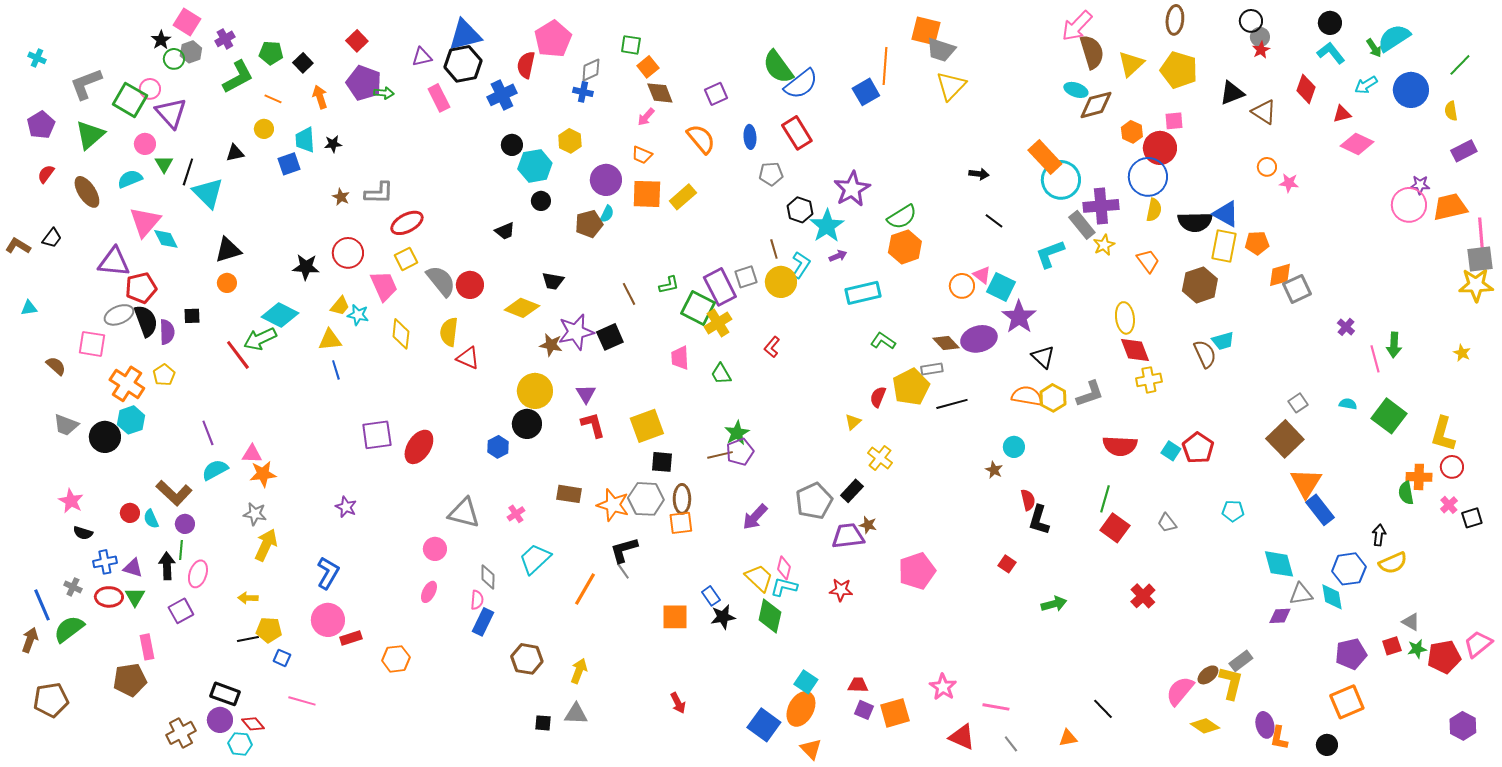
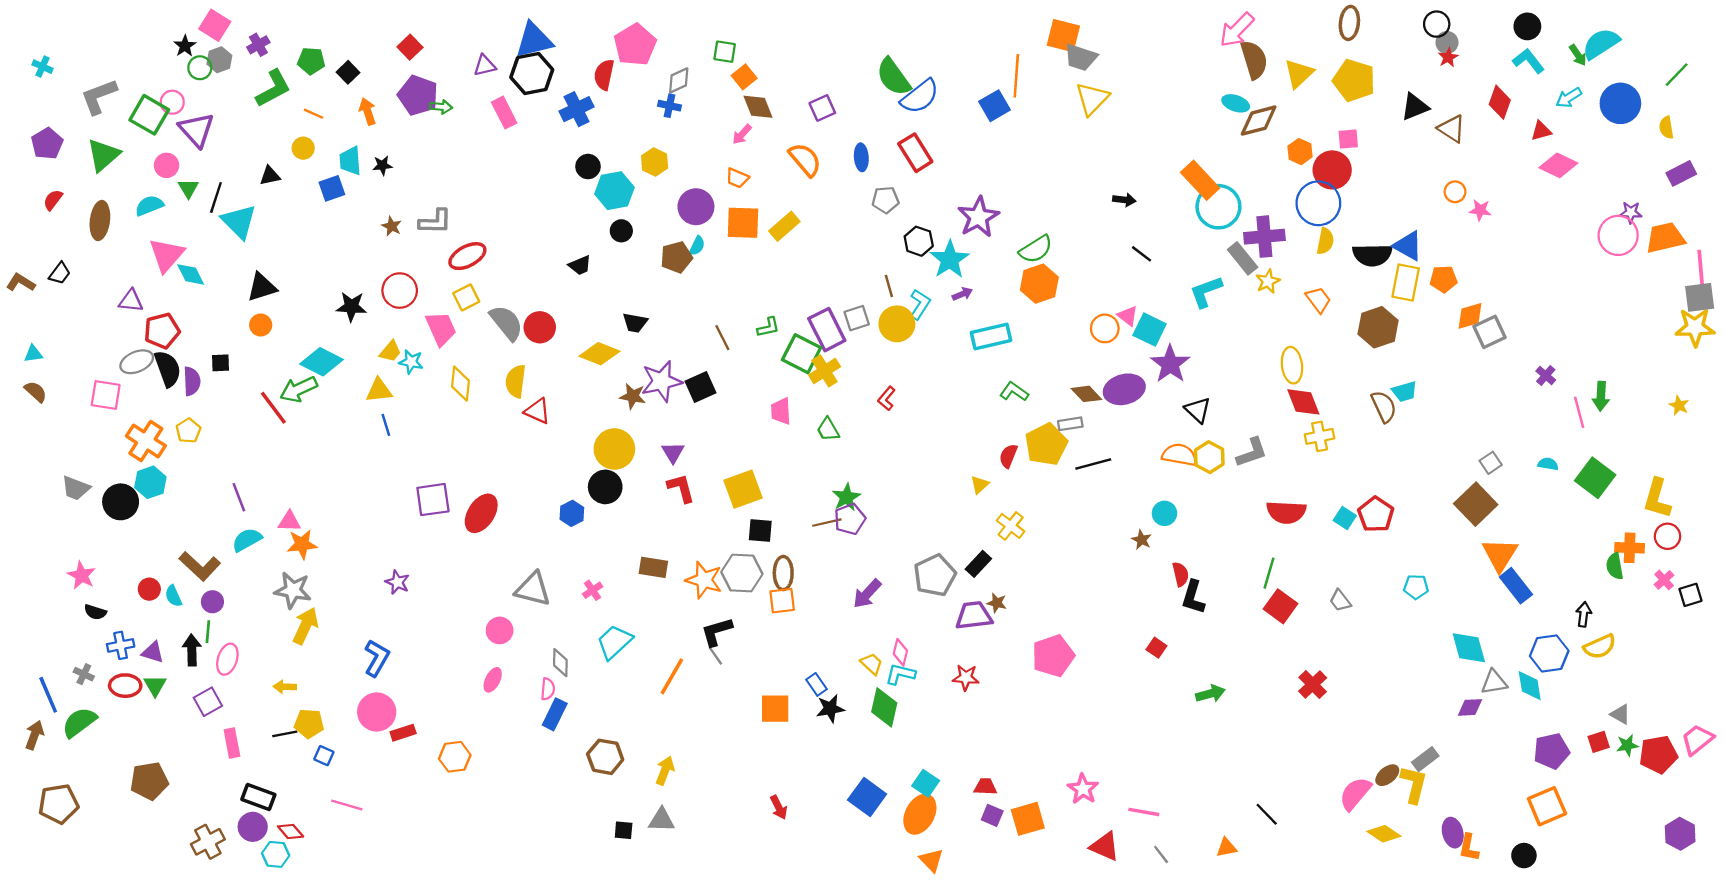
brown ellipse: (87, 192) -> (100, 220), turned 40
purple triangle: (114, 262) -> (131, 301), size x0.7
brown semicircle: (56, 366) -> (36, 392), moved
gray star: (255, 514) -> (293, 590), size x1.4
yellow trapezoid: (759, 578) -> (872, 664), size x0.7
pink rectangle: (147, 647) -> (232, 743), moved
blue square: (764, 725) -> (867, 797), moved

